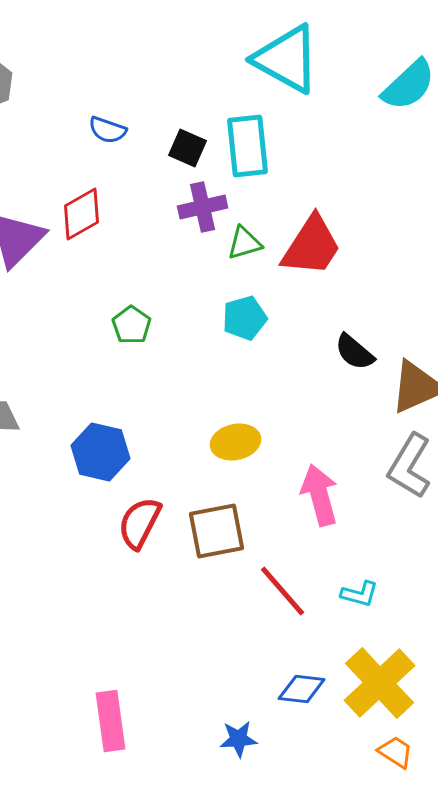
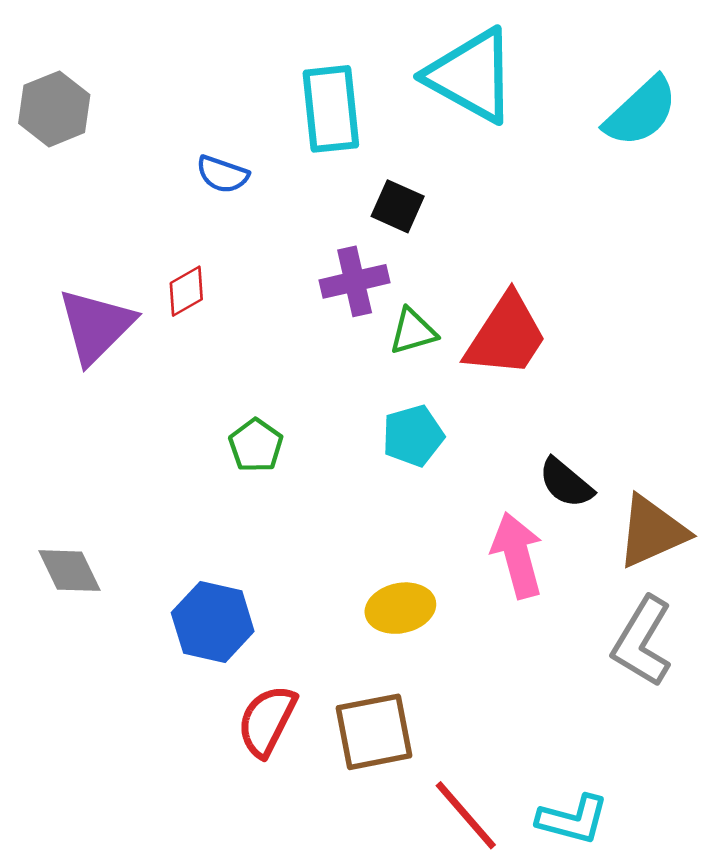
cyan rectangle: (248, 146) -> (331, 109), moved
black square: (188, 148) -> (398, 206), moved
red diamond: (82, 214) -> (186, 291), size x0.7
pink arrow: (320, 495) -> (517, 555), moved
cyan L-shape: (360, 594) -> (573, 819), size x1.4

